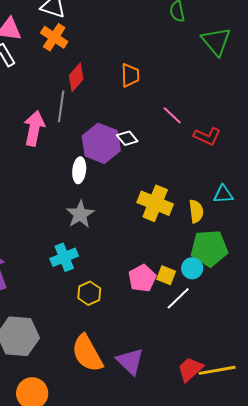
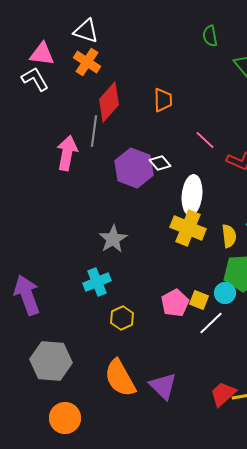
red diamond: (76, 77) -> (109, 102), size x1.4
white ellipse: (79, 170) -> (192, 195), moved, size x1.5

